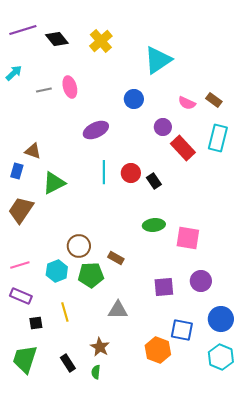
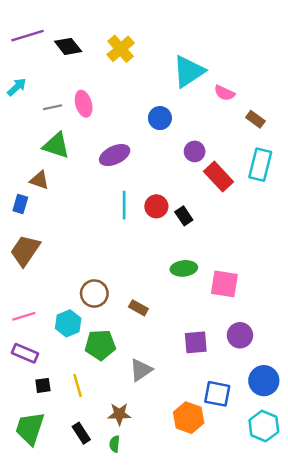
pink semicircle: (187, 103) -> (224, 93), moved
green triangle: (54, 183) -> (56, 145), moved, turned 45
green pentagon: (91, 275) -> (100, 345), moved
gray triangle: (118, 310) -> (141, 370), turned -35
yellow line: (65, 312) -> (78, 385), moved
brown star: (100, 347) -> (119, 414), turned -30

